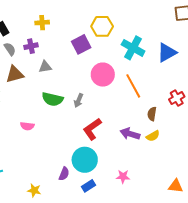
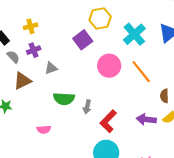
yellow cross: (42, 23) -> (31, 26), moved
cyan cross: (133, 48) -> (134, 34), turned 30
gray arrow: (79, 100) -> (87, 107), moved

